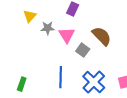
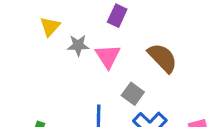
gray square: (83, 50) -> (133, 94), moved

